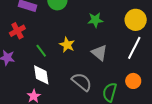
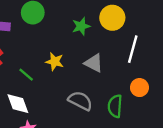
yellow circle: (136, 20) -> (112, 18), moved
white diamond: (41, 75) -> (18, 104), moved

